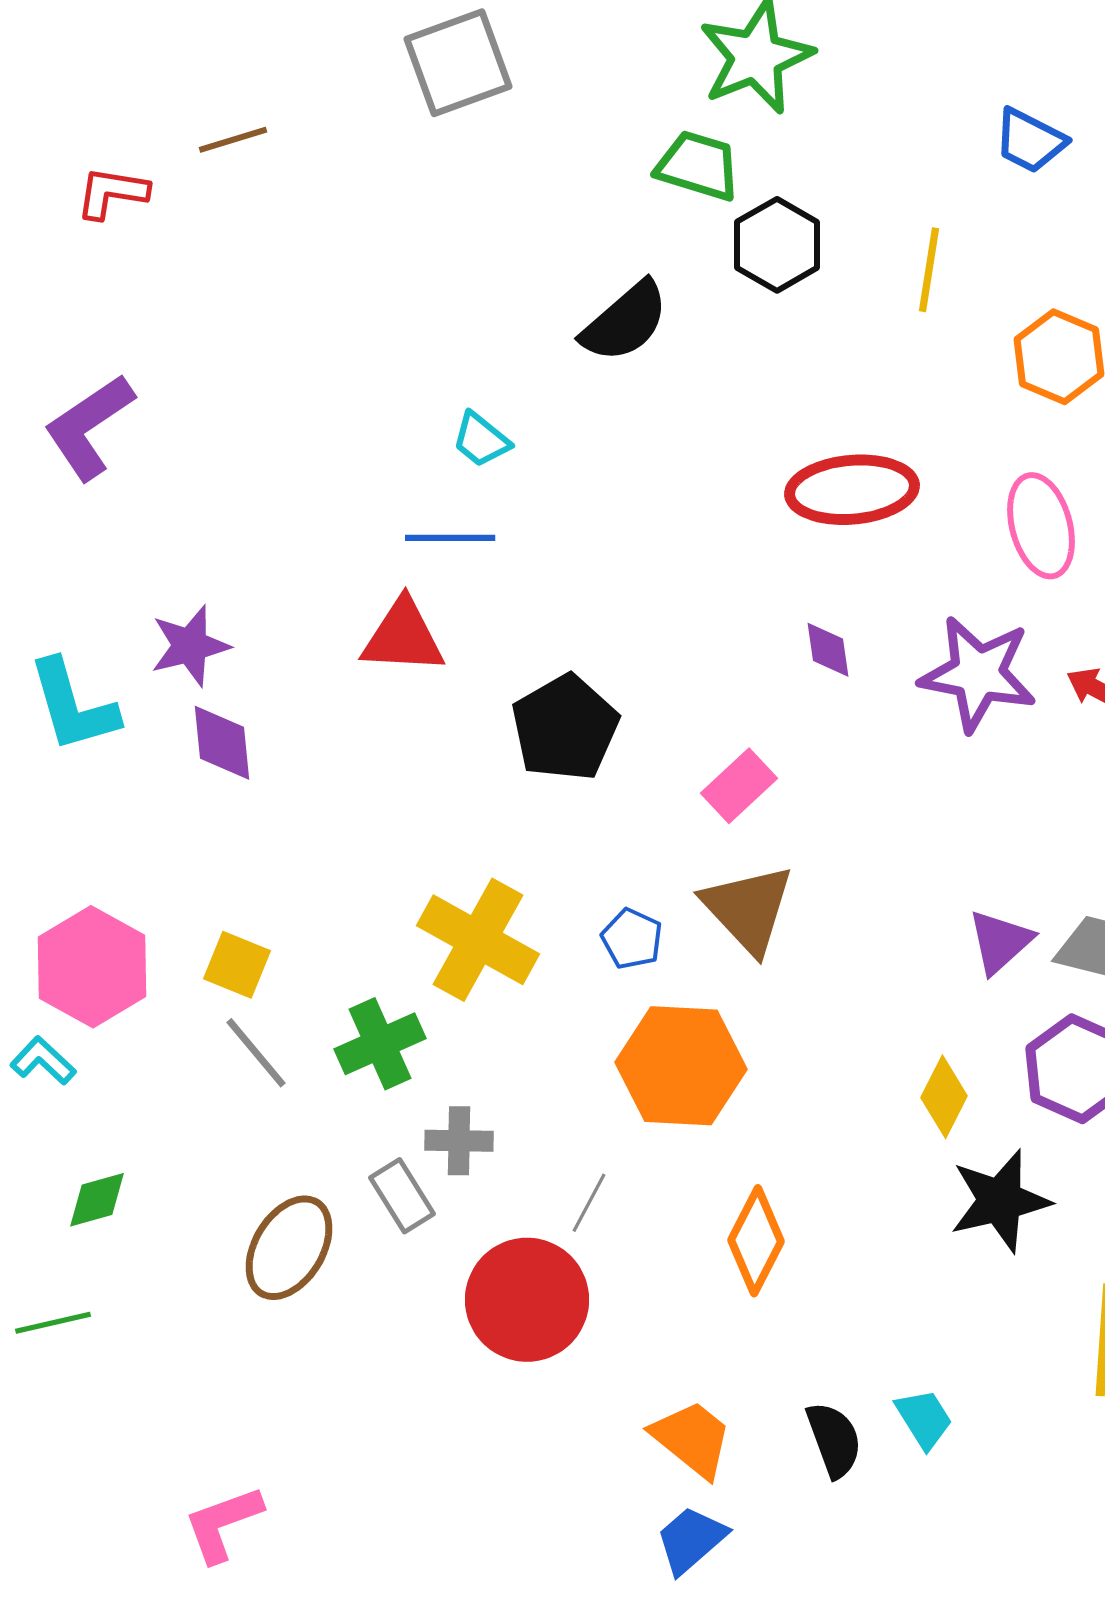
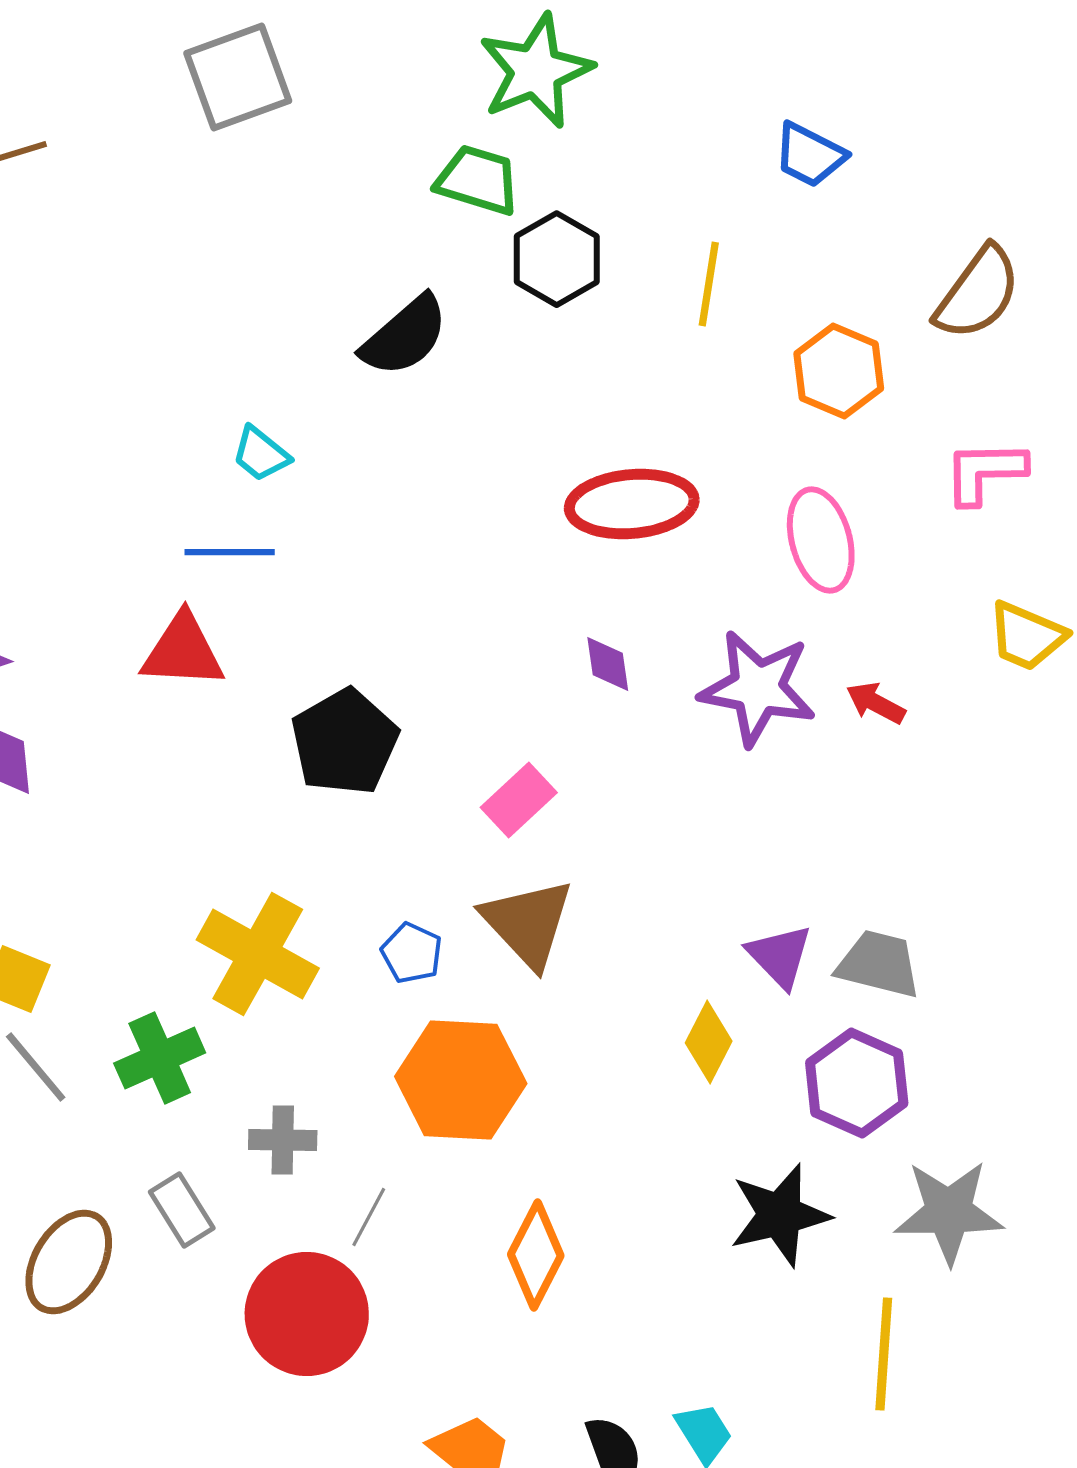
purple triangle: (1000, 942) -> (780, 956), turned -32
yellow diamond: (944, 1097) -> (709, 1042), moved
gray cross: (459, 1141) -> (283, 1140), moved

